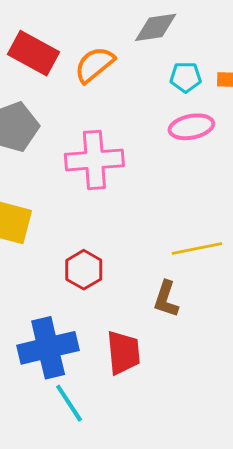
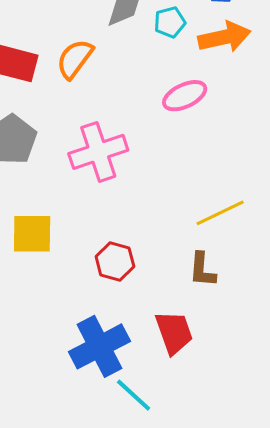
cyan pentagon: (186, 77) -> (170, 22), moved

